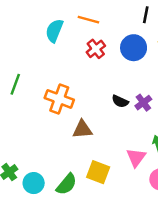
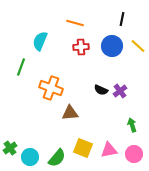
cyan semicircle: (54, 31) -> (40, 41), moved
red cross: (96, 49) -> (81, 47), turned 35
green line: (15, 84) -> (21, 67), moved
pink triangle: (136, 157) -> (109, 150), moved, turned 42

